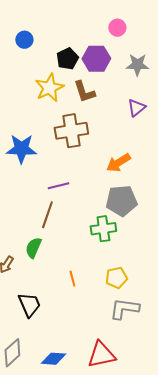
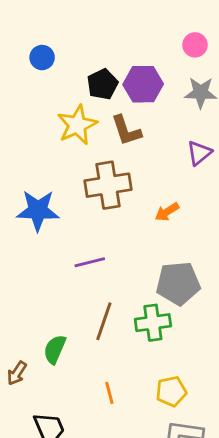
pink circle: (117, 28) -> (195, 45), moved
orange arrow: (118, 163) -> (167, 212), moved, size x0.7
brown line: (47, 215) -> (104, 321), moved

